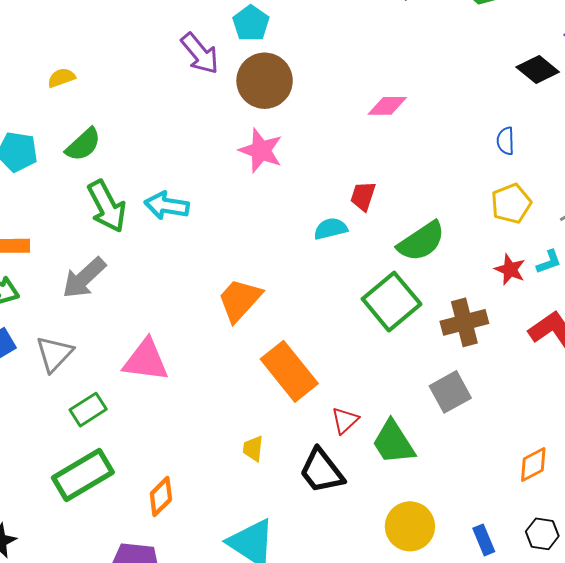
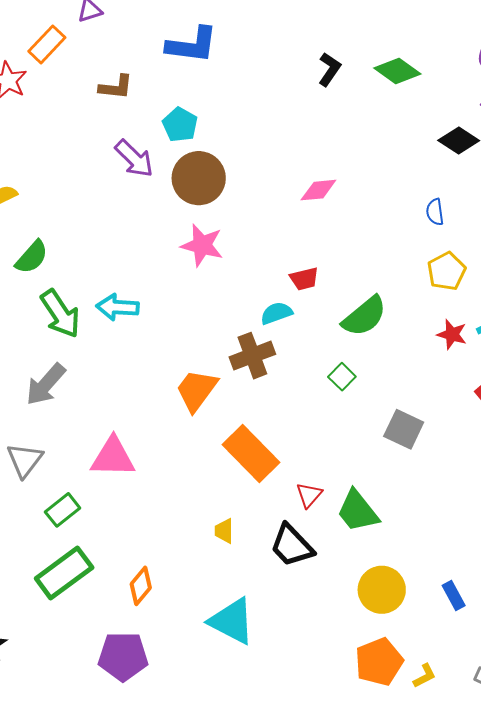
red trapezoid: (363, 196) -> (304, 279), turned -116
green square: (392, 302) -> (342, 377), size x0.5
brown cross: (464, 322) -> (252, 356), moved
gray square: (450, 392) -> (404, 429), moved, turned -30

